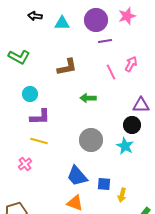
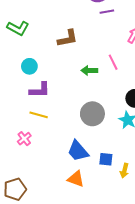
pink line: (111, 72) -> (113, 62), moved

